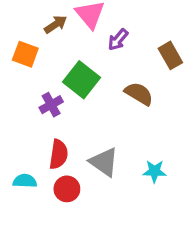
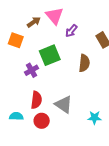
green square: (82, 80) -> (50, 55), turned 30
brown semicircle: (139, 94) -> (84, 63), turned 66
cyan star: (154, 171) -> (94, 118), moved

